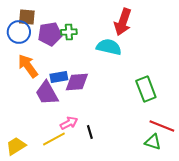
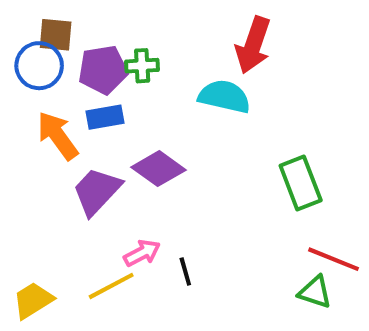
blue rectangle: (59, 77) -> (105, 117), moved
purple diamond: (77, 82) -> (159, 169), turned 40
purple trapezoid: (47, 93) -> (97, 191), turned 72

